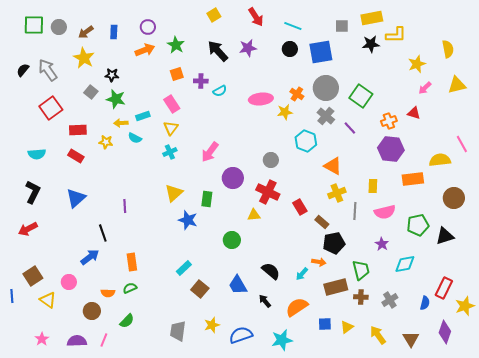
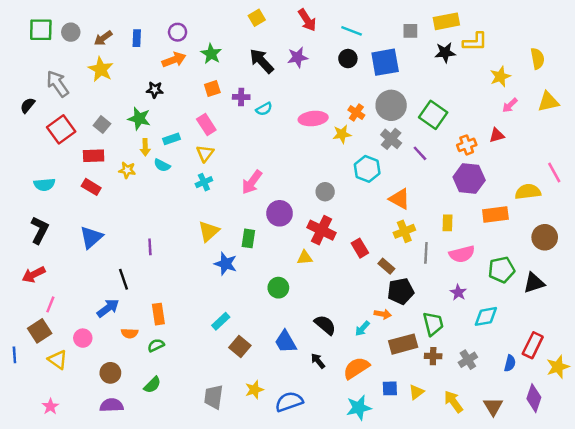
black semicircle: (23, 70) -> (28, 105), moved
black star: (112, 75) -> (155, 90), moved
gray square: (91, 92) -> (102, 125), moved
red triangle: (414, 113) -> (497, 135), turned -32
yellow arrow: (121, 123) -> (145, 147), turned -88
orange semicircle: (108, 293) -> (130, 333), moved
pink line: (104, 340) -> (50, 304), moved
cyan star: (282, 340) -> (359, 408), moved
purple semicircle: (77, 341) -> (112, 405), moved

